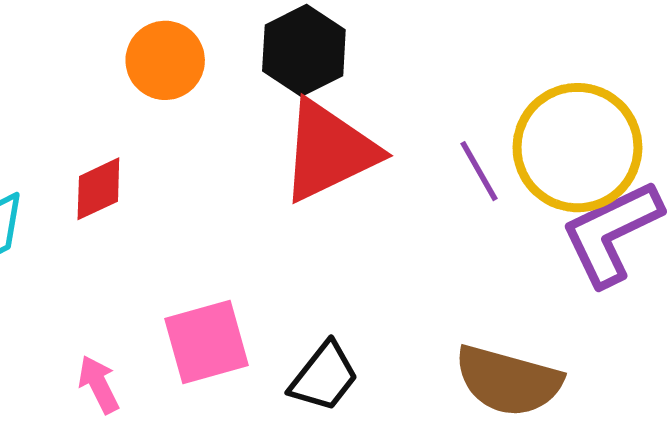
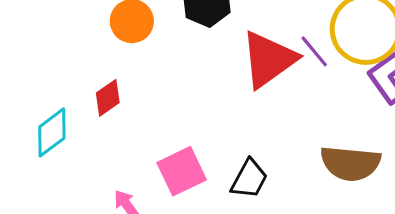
red triangle: (329, 151) -> (269, 59), moved

